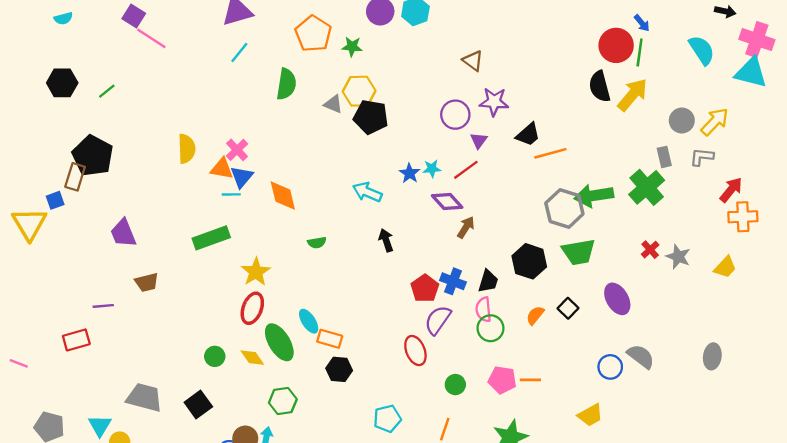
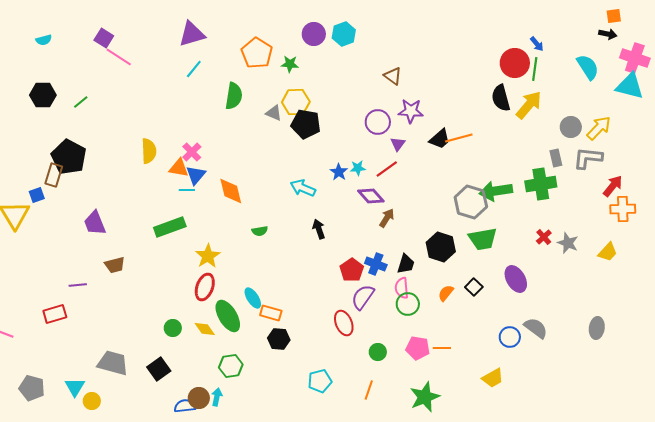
orange line: (550, 153) -> (459, 138), moved
gray L-shape: (702, 157) -> (588, 158), size x1.4
green cross: (647, 187) -> (541, 184), turned 32

